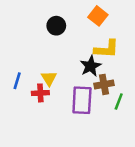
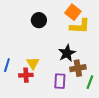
yellow L-shape: (106, 49) -> (80, 26), moved
purple rectangle: (82, 100) -> (60, 81), size x0.7

